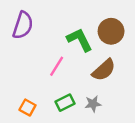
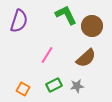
green L-shape: (80, 40) -> (66, 15), moved

